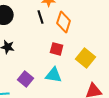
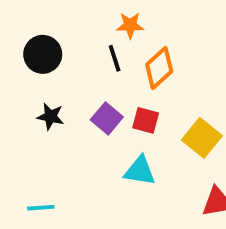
orange diamond: (64, 22) -> (159, 68), turned 30
purple square: (26, 79) -> (107, 118), moved

